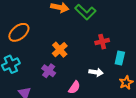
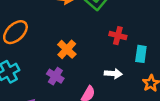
red cross: (102, 42) -> (118, 36), turned 32

